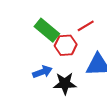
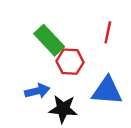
red line: (86, 26) -> (108, 32), moved, turned -54

